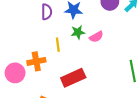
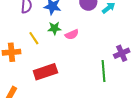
yellow line: (58, 45) -> (34, 38), turned -32

